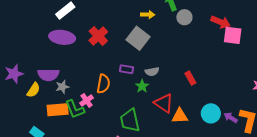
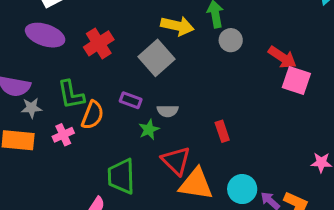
yellow arrow: (148, 15) -> (177, 26), size x1.5
green L-shape: (75, 109) -> (71, 95), moved
orange triangle: (180, 116) -> (196, 184), size x1.4

